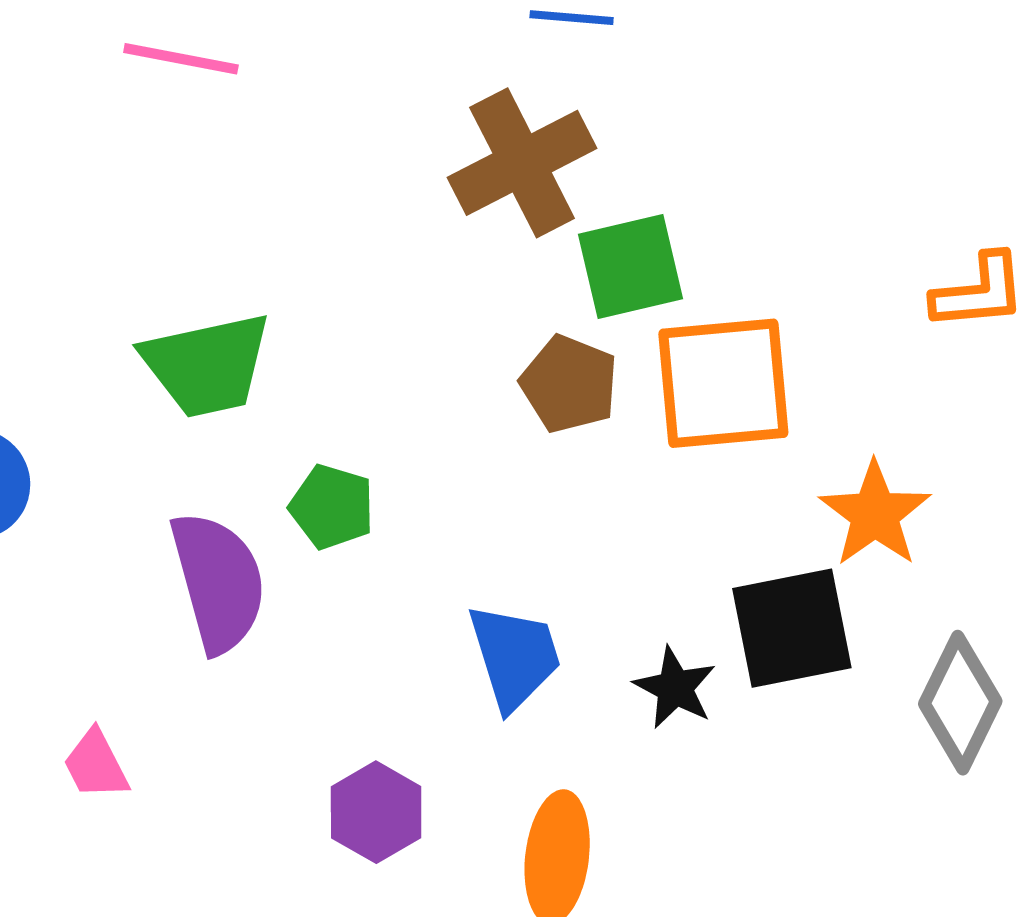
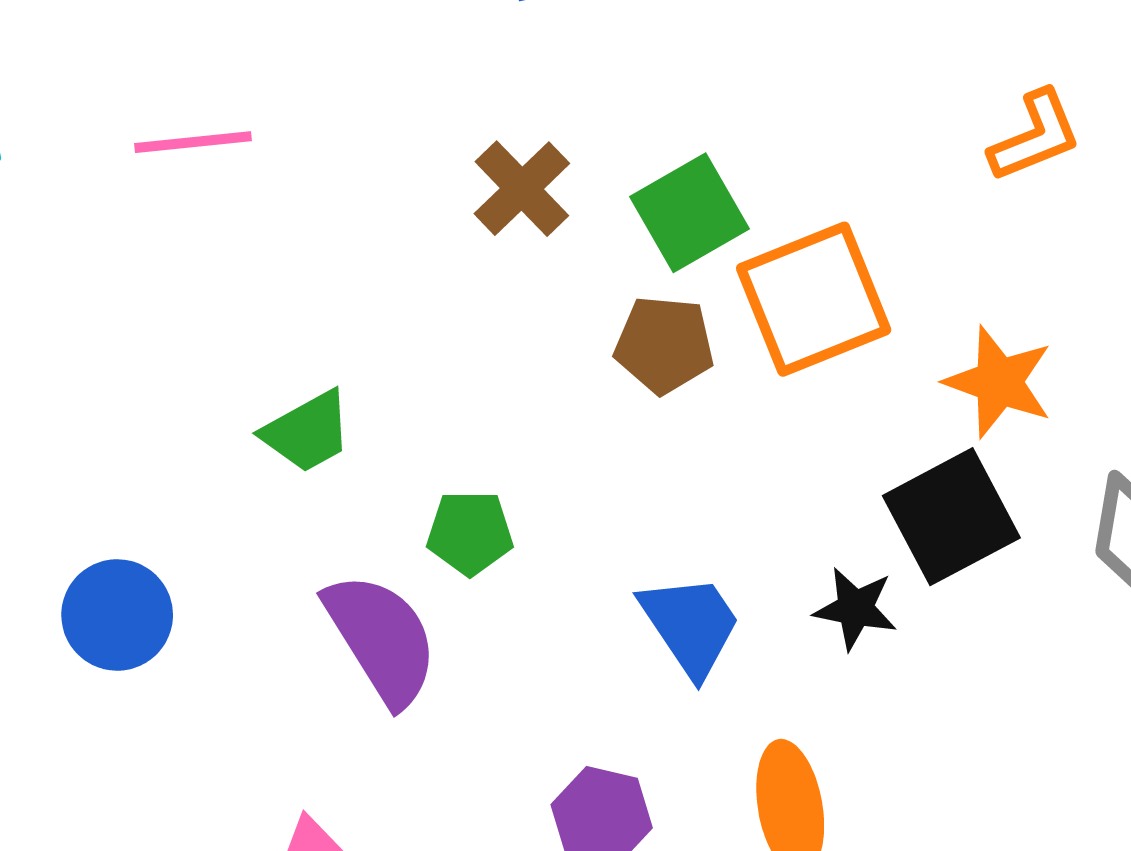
brown cross: (522, 163) -> (522, 189), moved, size x0.7
green trapezoid: (207, 365) -> (307, 432), size x0.7

